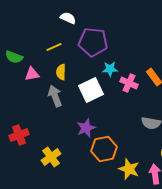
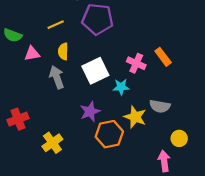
cyan star: (110, 69) -> (121, 87), moved
yellow star: (129, 169) -> (135, 117), moved

